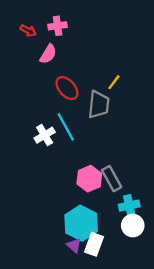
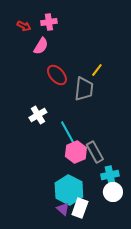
cyan line: (66, 127) -> (68, 133), moved

